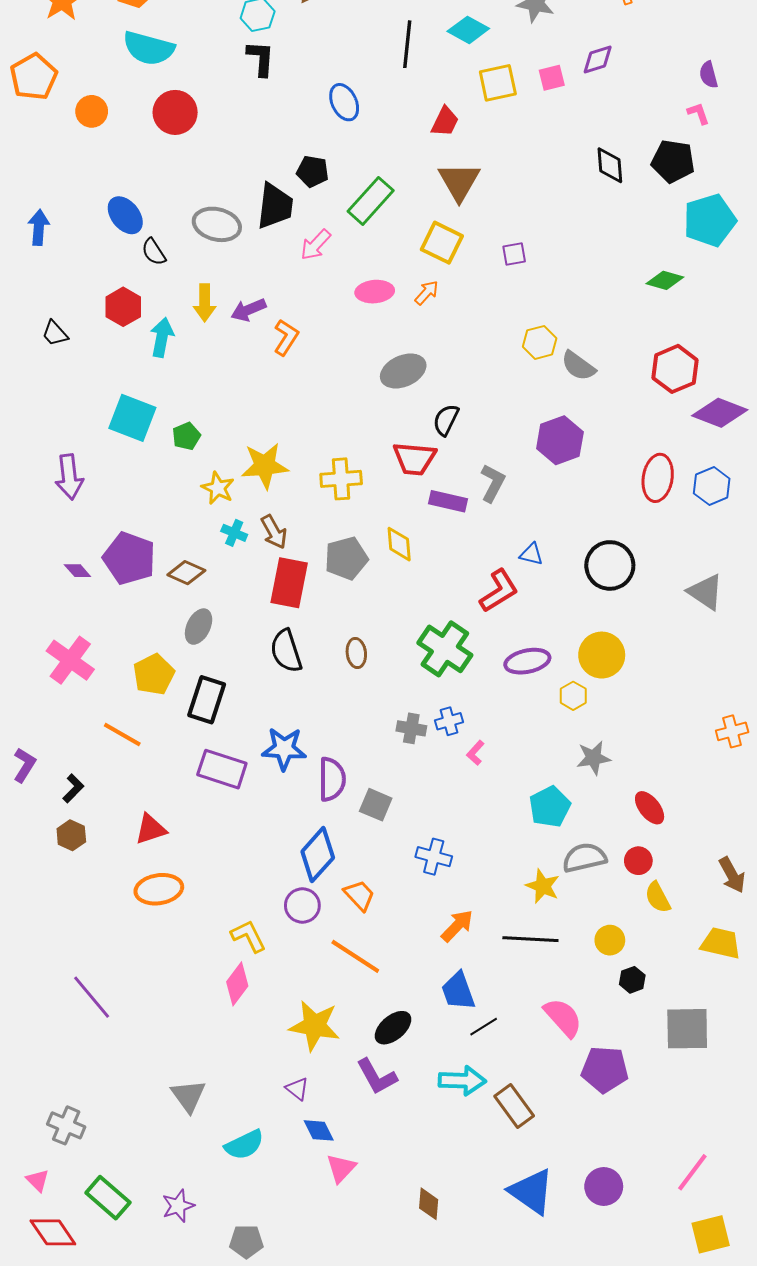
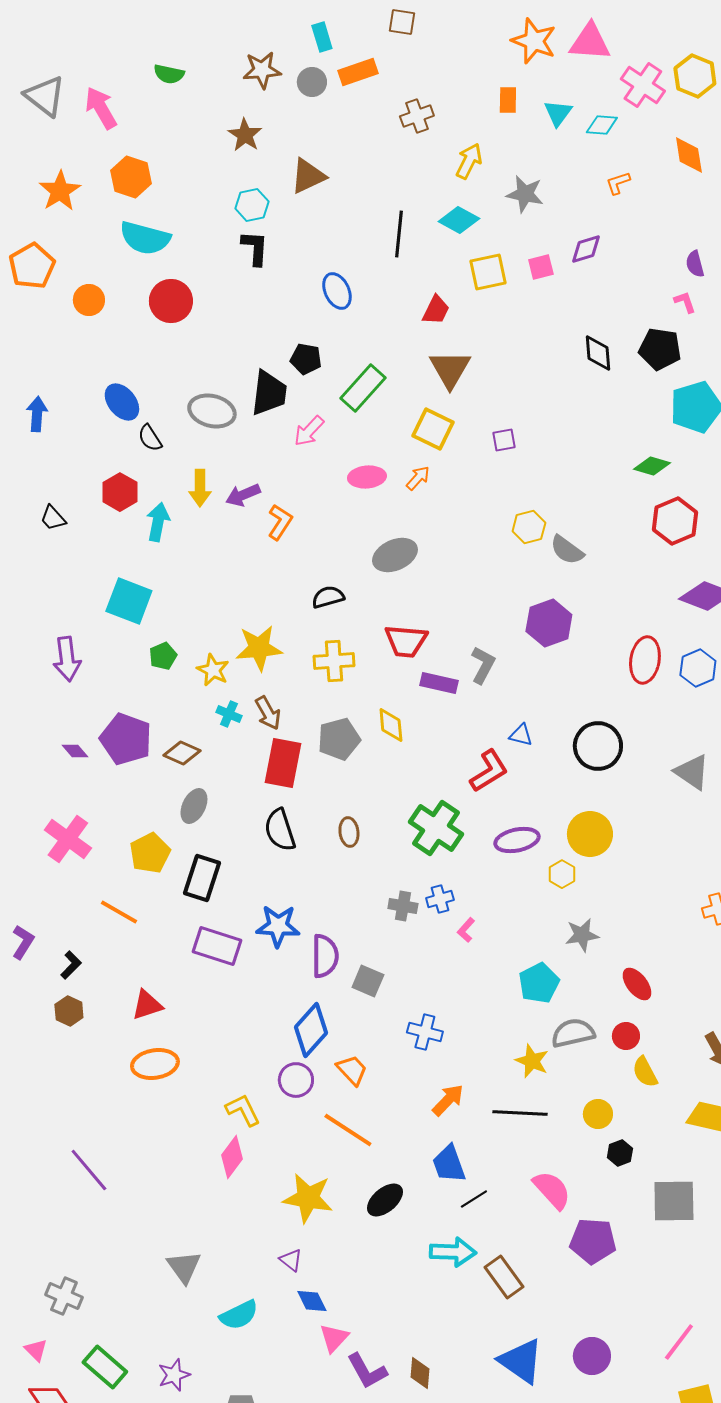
red hexagon: (675, 369) -> (675, 521), moved
black semicircle: (446, 420) -> (328, 597), moved, turned 48
green pentagon: (186, 436) -> (163, 656), moved
purple L-shape: (377, 1077) -> (367, 1371), moved

